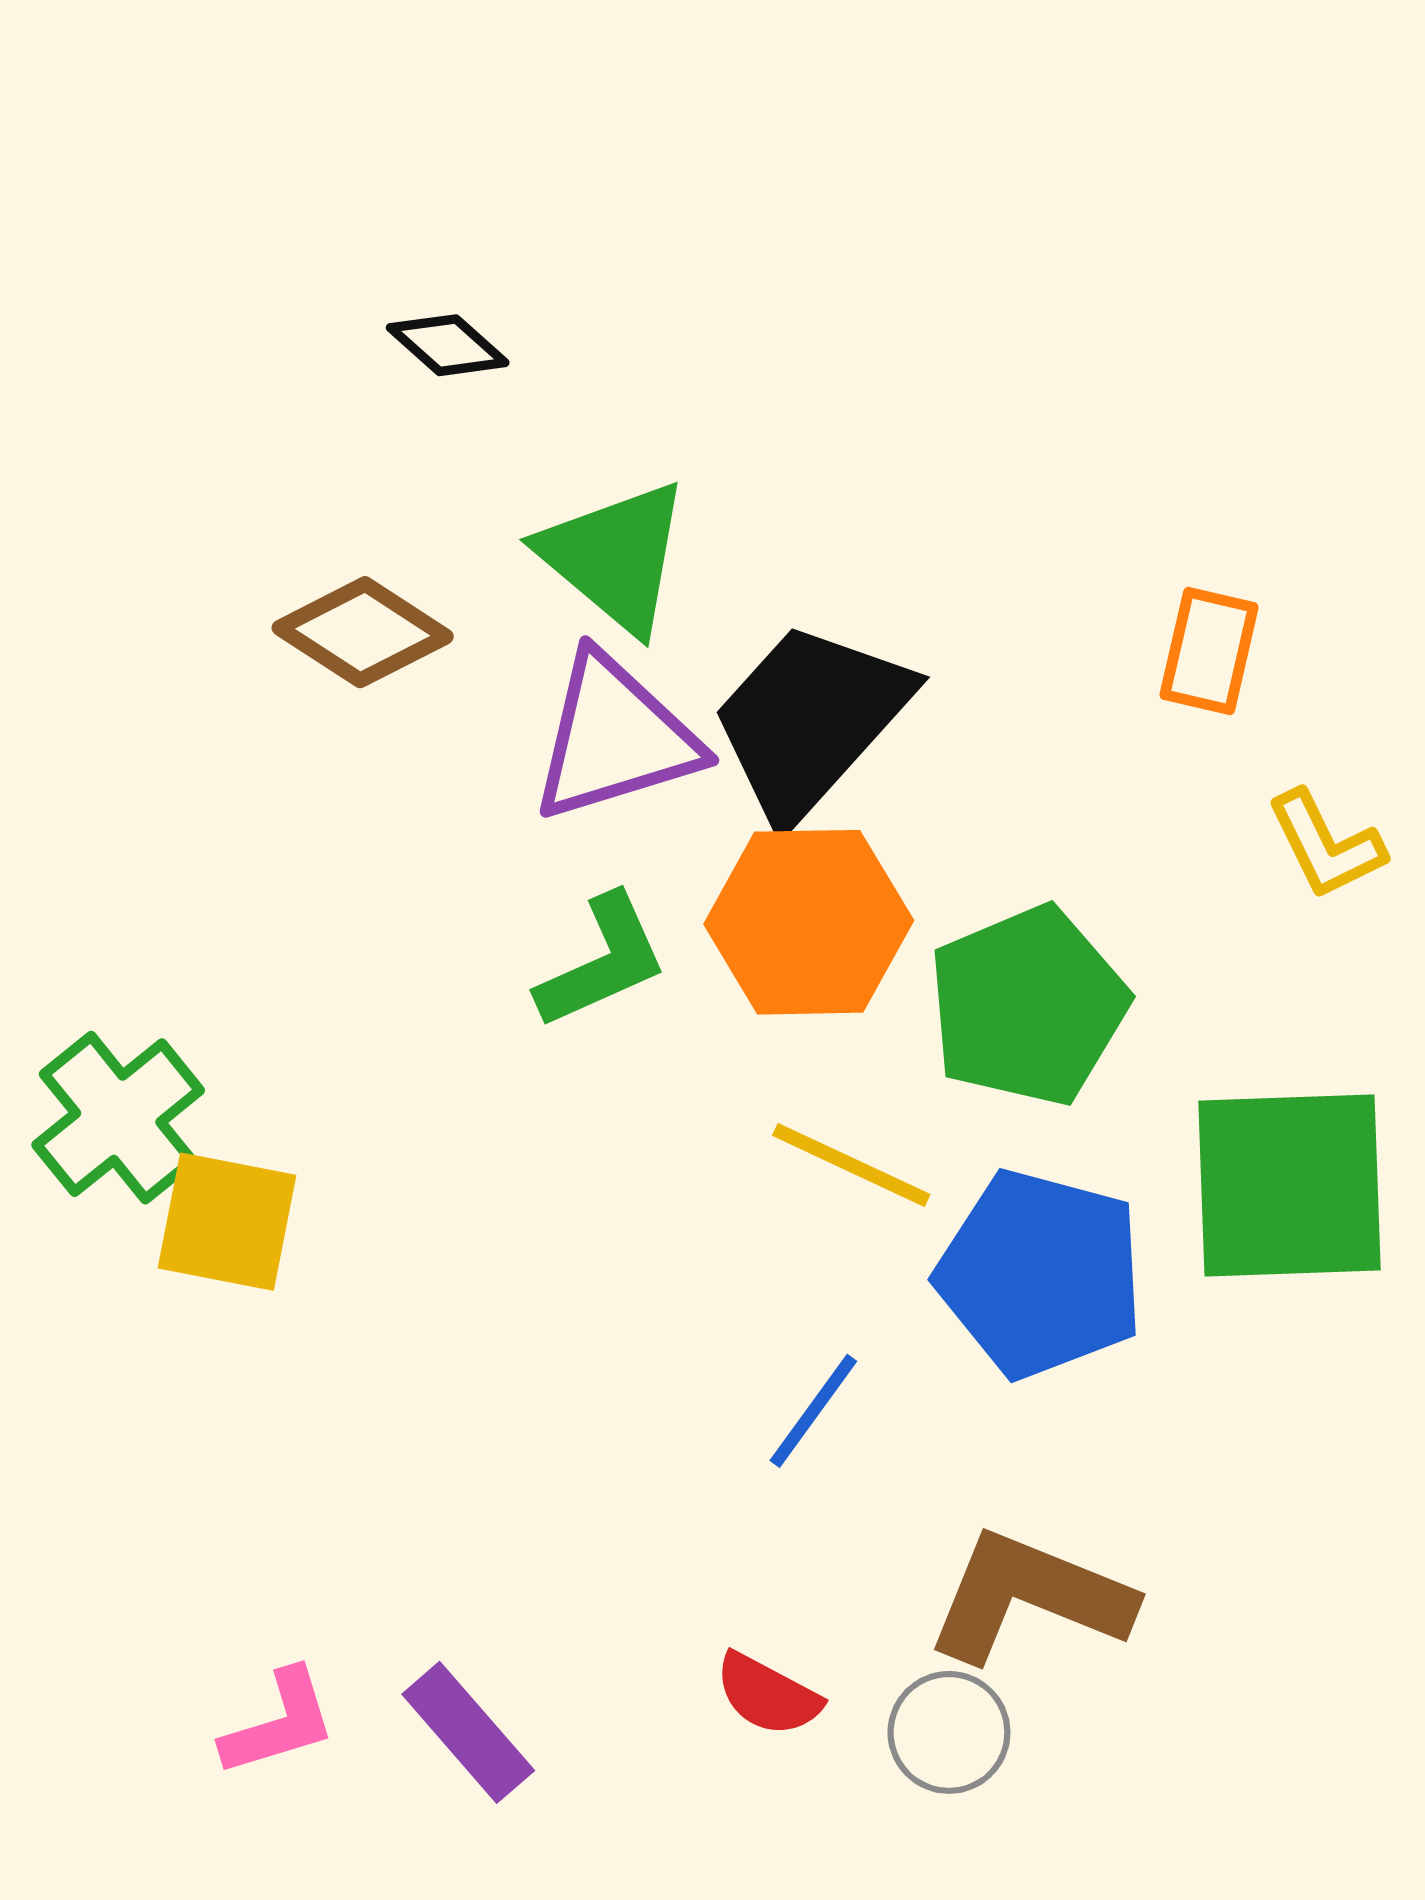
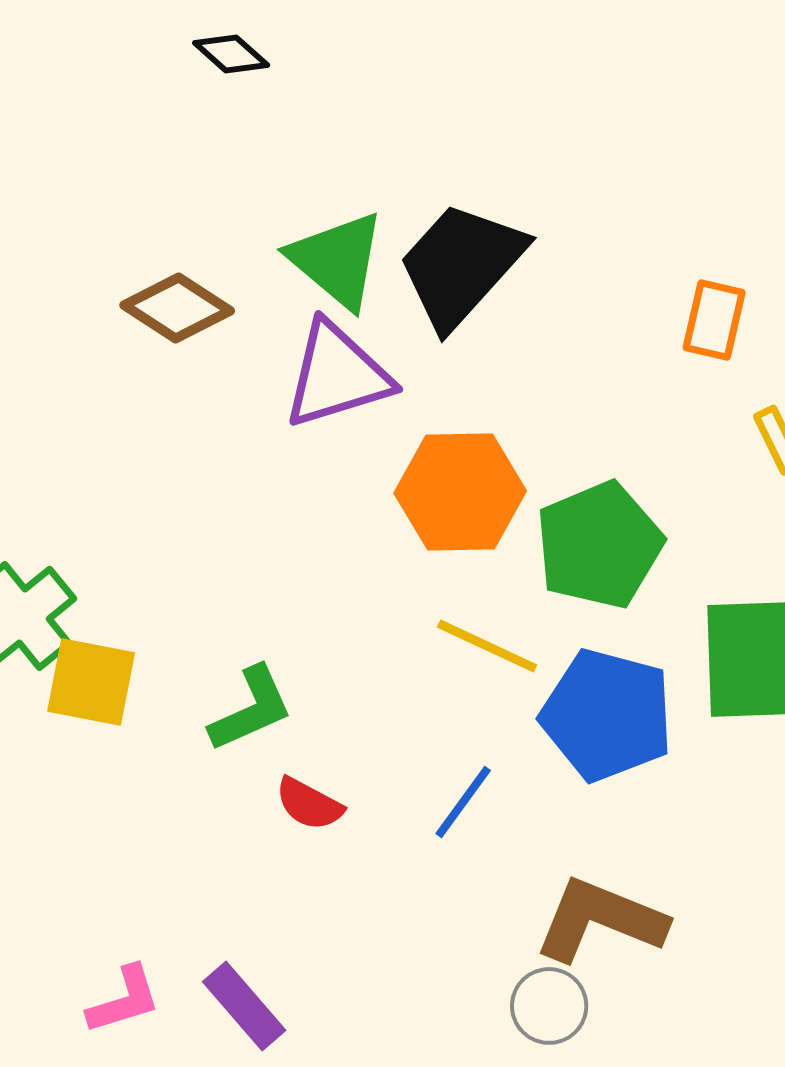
black diamond: (448, 345) -> (231, 54), moved
black trapezoid: (810, 720) -> (461, 265), moved
green L-shape: (602, 962) -> (251, 709), moved
red semicircle: (768, 1695) -> (309, 804), moved

